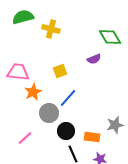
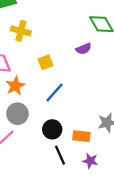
yellow cross: (51, 29) -> (21, 31), moved
gray circle: (49, 113) -> (18, 114), moved

